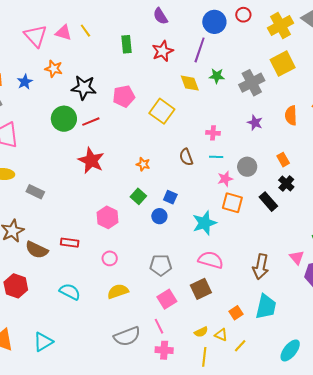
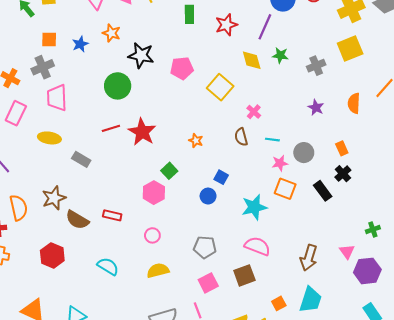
gray cross: (252, 83) -> (316, 66), size x0.7
red line: (91, 122) -> (111, 128), moved
pink cross: (213, 133) -> (254, 112), moved, turned 32
green square: (138, 196) -> (169, 171), moved

